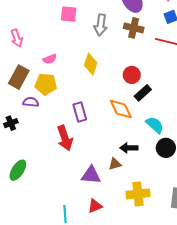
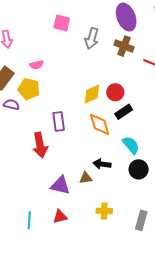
yellow diamond: (91, 64) -> (92, 94), moved, turned 40
yellow cross: (138, 194) -> (104, 211), size x0.7

